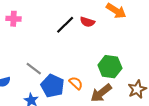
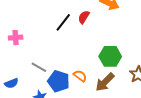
pink cross: (13, 19) -> (16, 38), moved
red semicircle: (87, 22) -> (84, 17), turned 112

